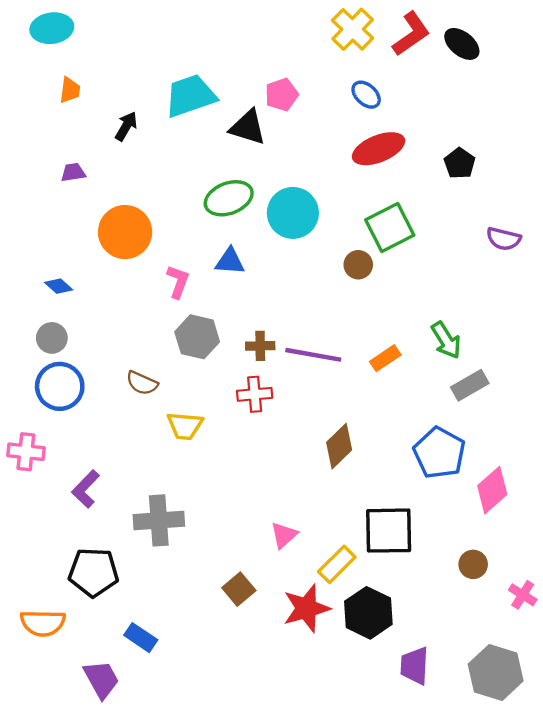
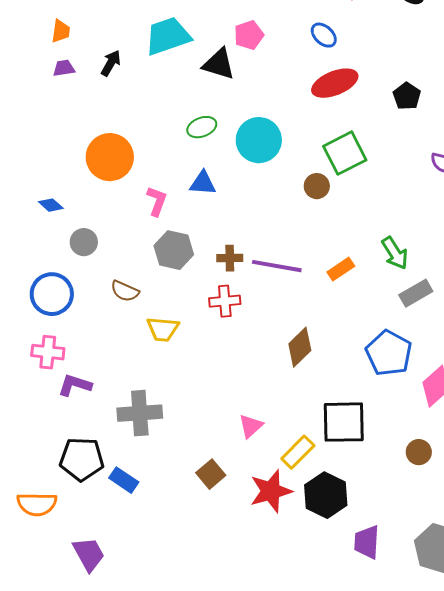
purple trapezoid: (73, 172) -> (64, 68), moved
green ellipse: (229, 198) -> (202, 127), size x0.7
gray circle: (52, 338) -> (84, 242), moved
pink cross: (26, 452) -> (48, 352), moved
purple L-shape: (86, 489) -> (75, 385), turned 64
blue rectangle: (141, 638) -> (124, 480), moved

